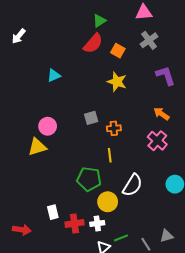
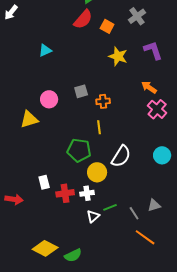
yellow star: (117, 82) -> (118, 56), moved
pink circle: (48, 126) -> (49, 99), moved
pink cross: (157, 141) -> (157, 109), moved

